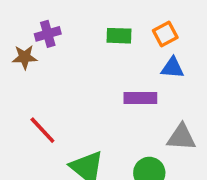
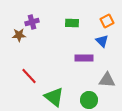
orange square: (165, 34) -> (107, 21), moved
blue triangle: (172, 68) -> (102, 41), turned 40

